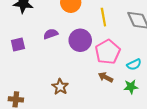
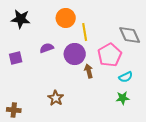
yellow line: (103, 17) -> (85, 32), moved
pink pentagon: (108, 52) -> (110, 55), moved
brown arrow: (106, 77) -> (89, 71), moved, turned 48

